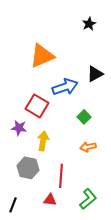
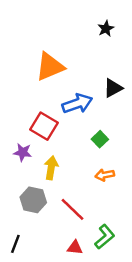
red line: (61, 176) -> (73, 209), turned -50
red triangle: (50, 200) -> (75, 247), moved

